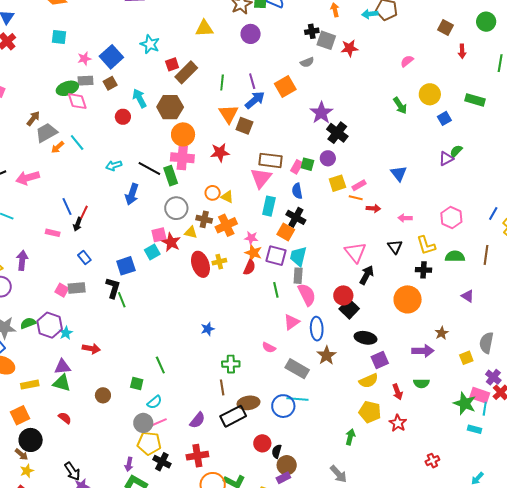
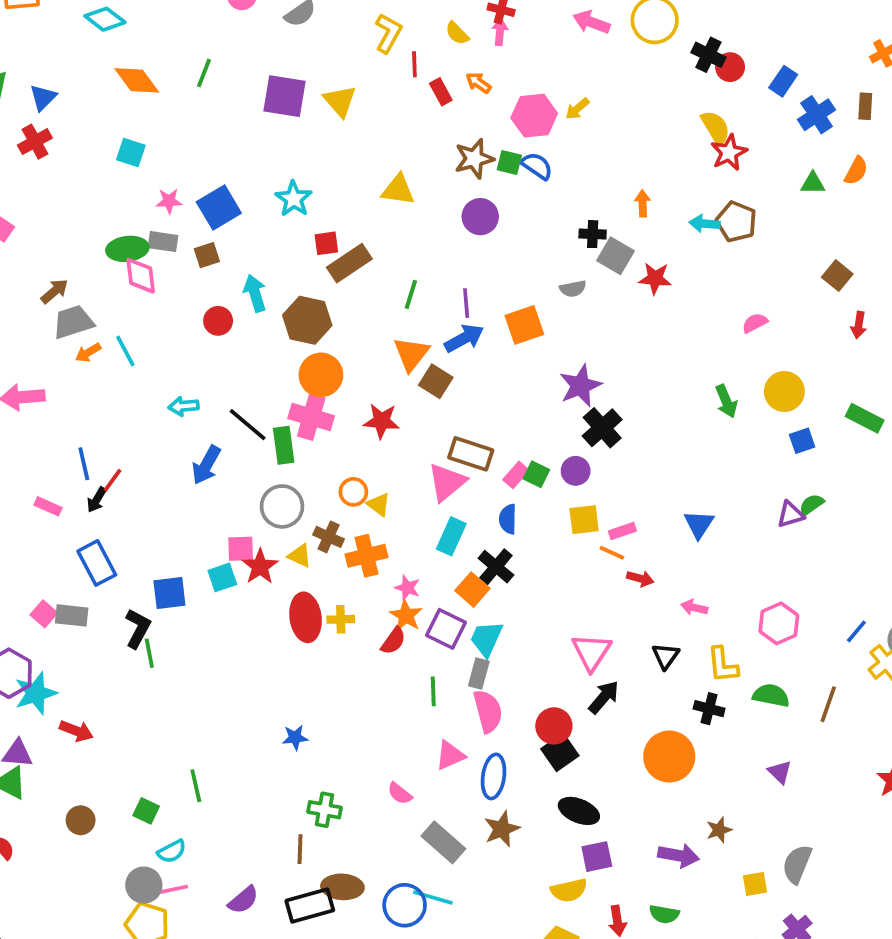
blue rectangle: (84, 258) -> (97, 563), size x1.6
cyan star: (66, 333) -> (36, 693), size x1.6

